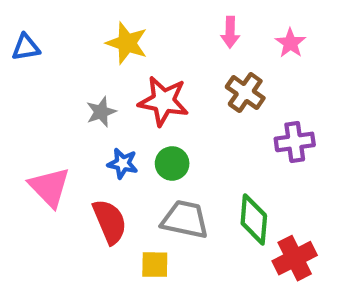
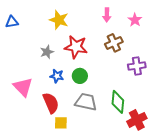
brown cross: (245, 92) -> (114, 43), turned 30
yellow square: (155, 265) -> (61, 123), moved

